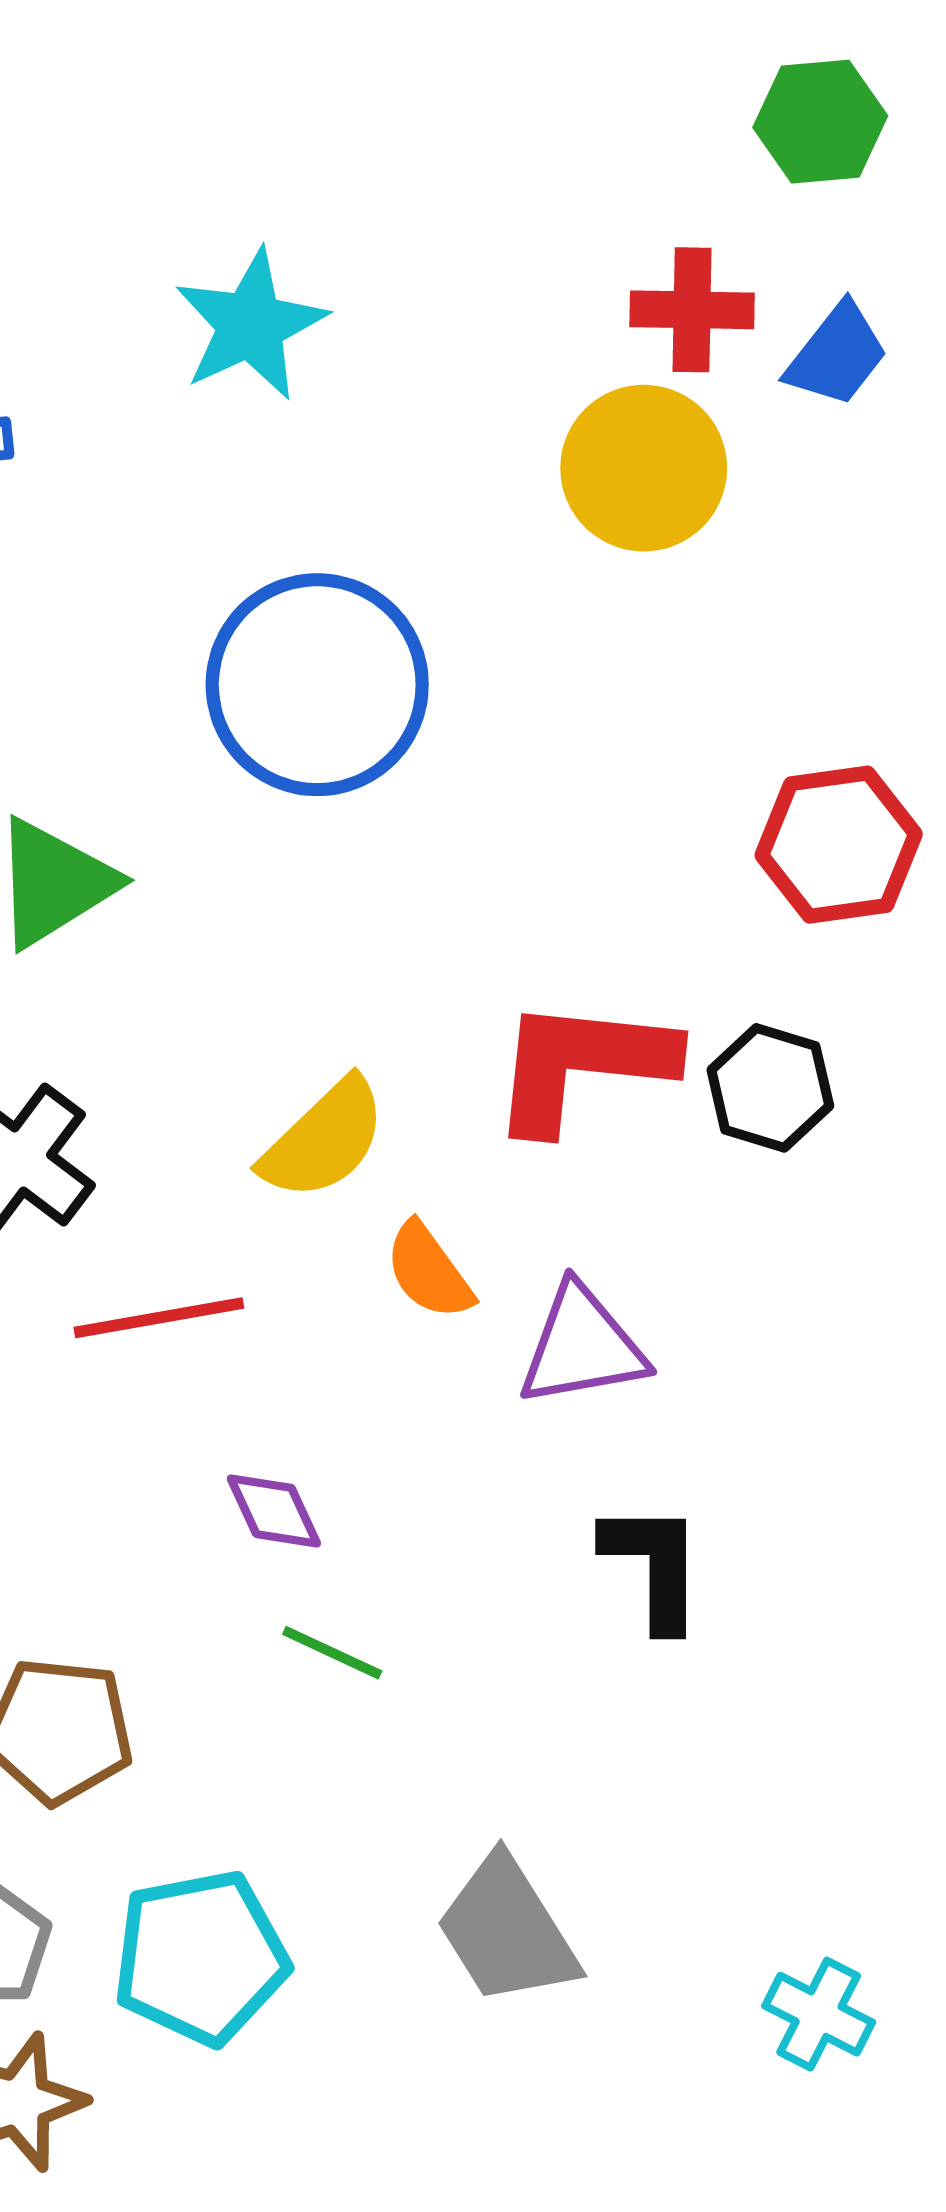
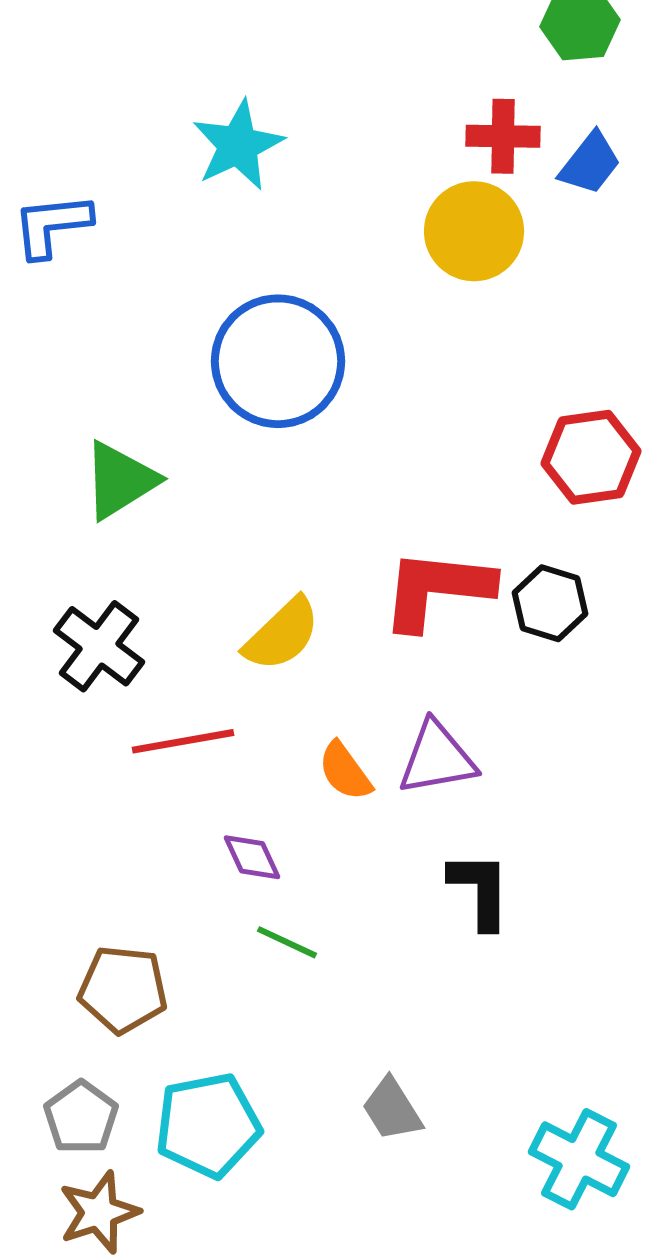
orange semicircle: (429, 1271) -> (345, 771), moved
gray trapezoid: (507, 1931) -> (392, 1109), size x0.7
cyan cross: (819, 2014) -> (579, 1159), size x1.5

